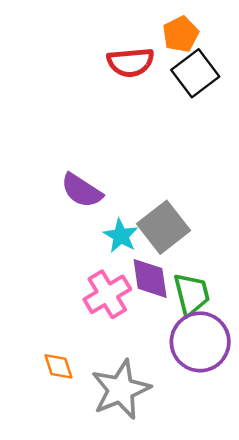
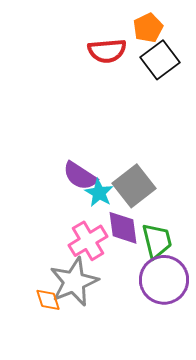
purple semicircle: (82, 191) -> (80, 176), moved
gray star: (121, 390) -> (74, 282), moved

